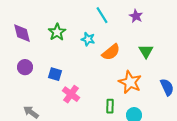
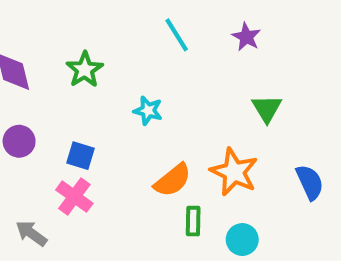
cyan star: (88, 39) -> (148, 111), moved
orange semicircle: (111, 52) -> (173, 180), moved
pink cross: (71, 94) -> (74, 197), moved

